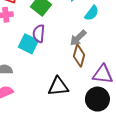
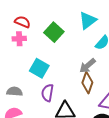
purple semicircle: (39, 34) -> (47, 93), moved

